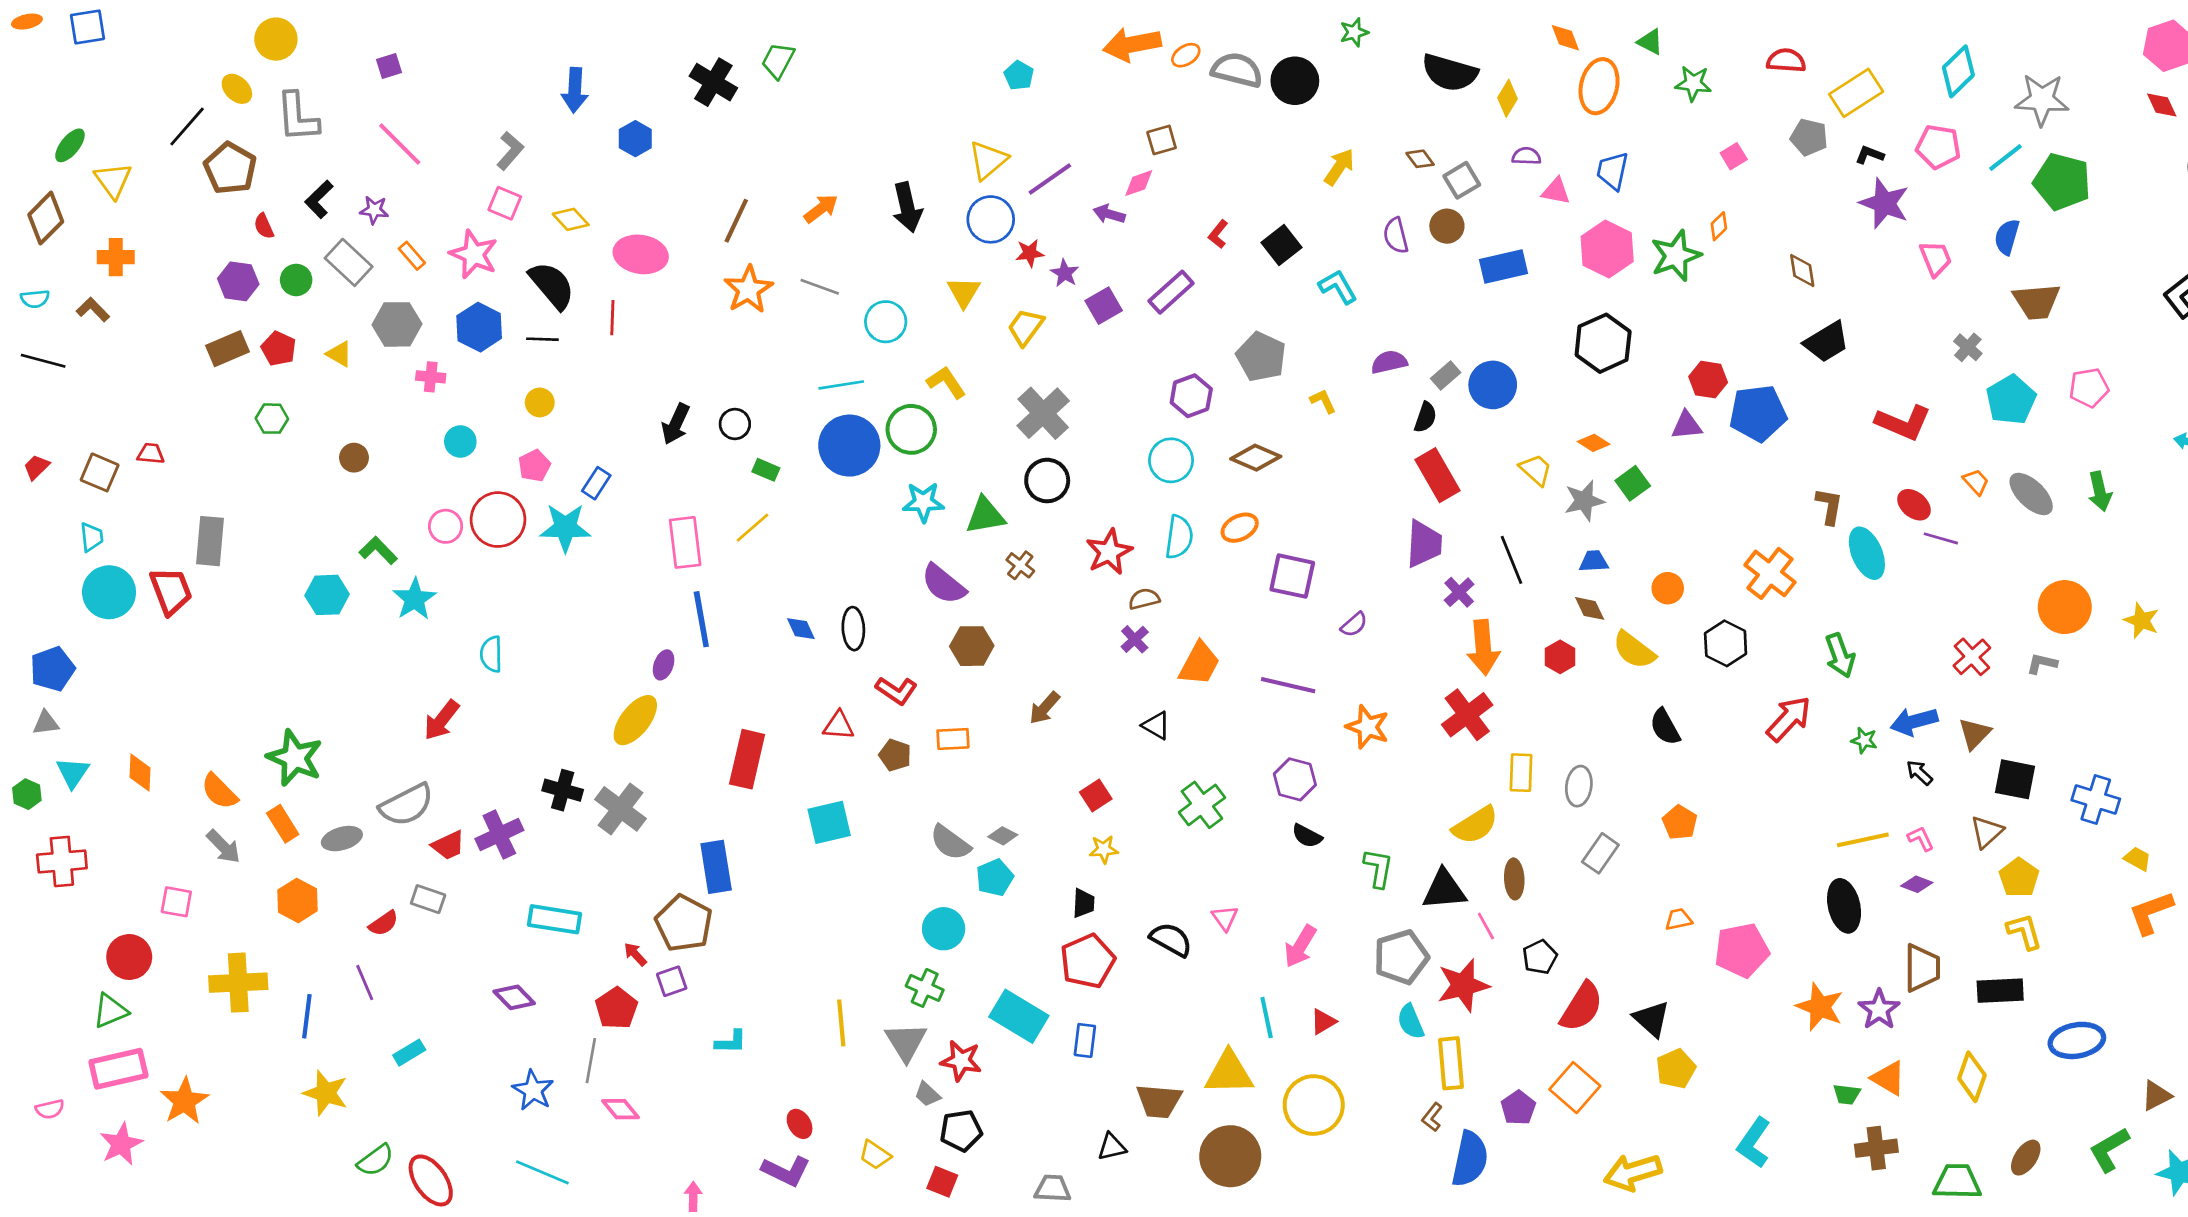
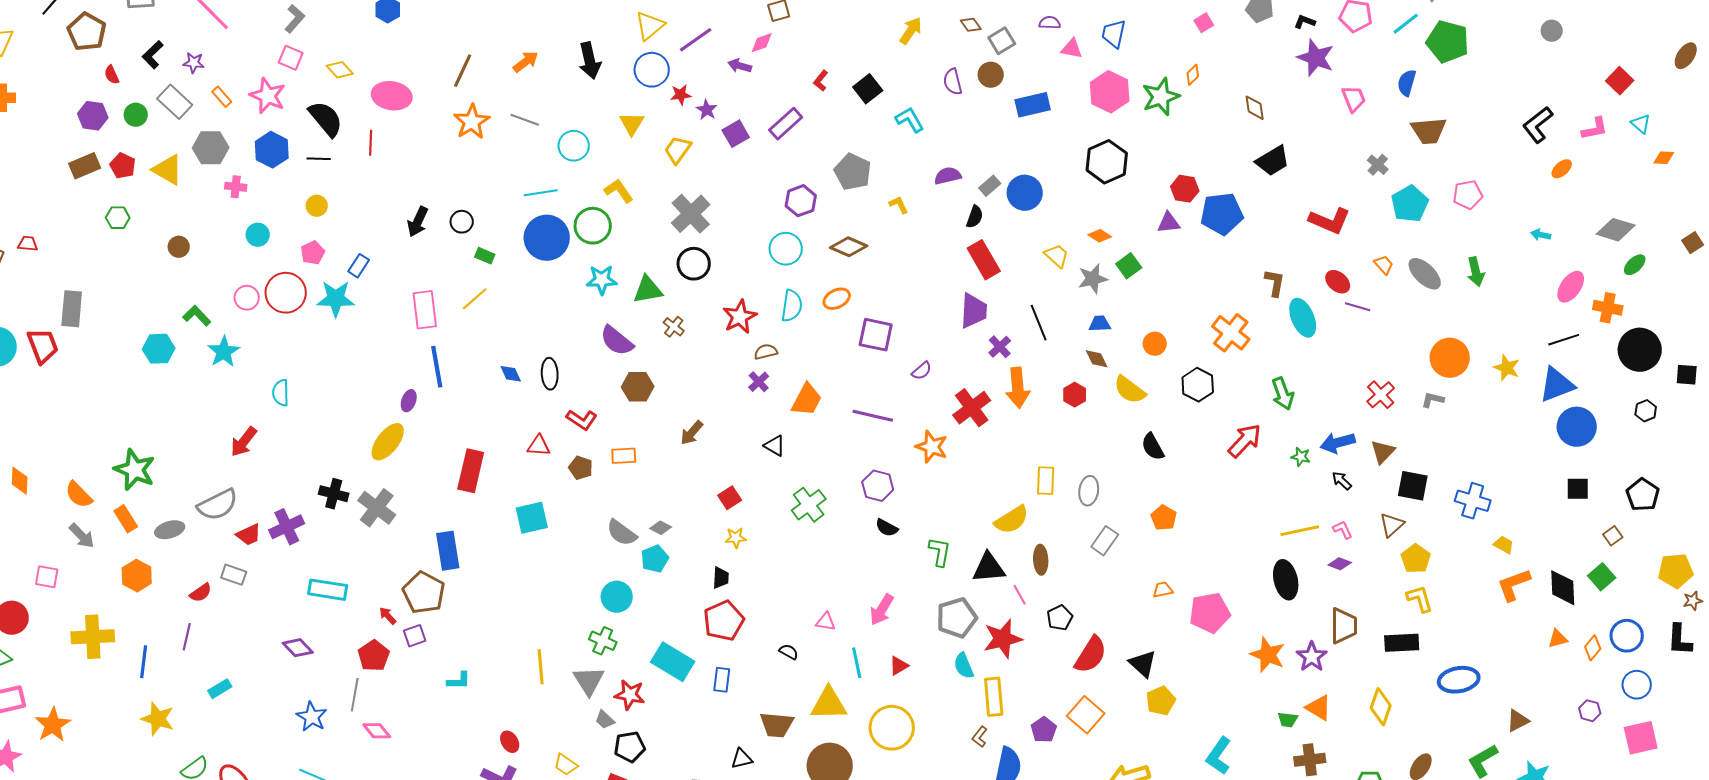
yellow triangle: (339, 354) -> (168, 170), size x1.6
red cross: (1467, 715) -> (972, 408), moved
pink triangle: (1225, 918) -> (826, 622), moved, turned -45
black semicircle: (1171, 940) -> (789, 652), moved, size x0.6
purple line: (365, 983) -> (187, 637), turned 36

